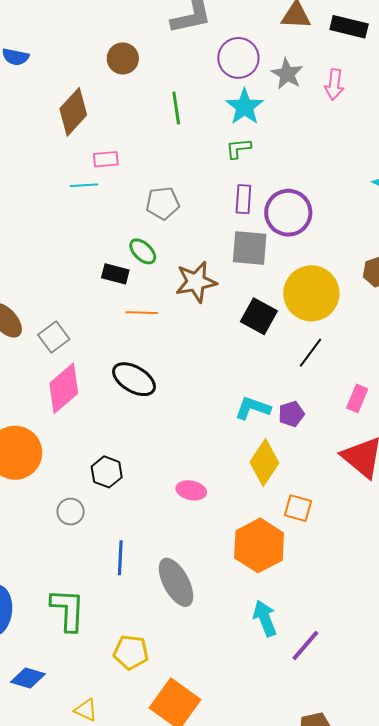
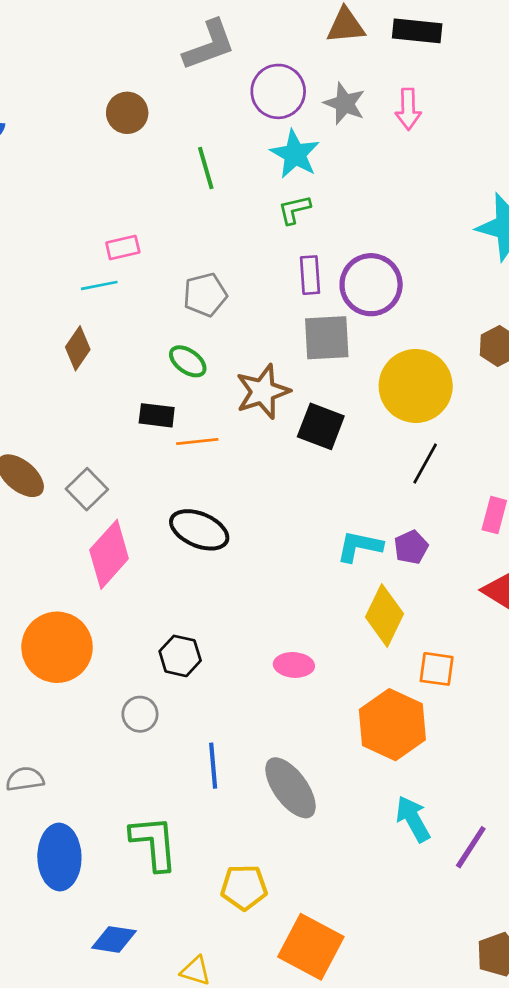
brown diamond: (73, 112) -> (78, 348), moved, size x0.7
black rectangle: (115, 274) -> (157, 415), moved
black square: (259, 316) -> (321, 426), moved

